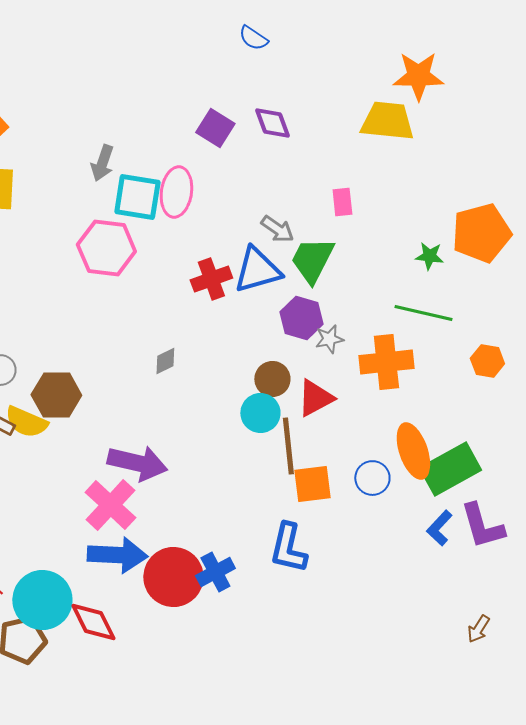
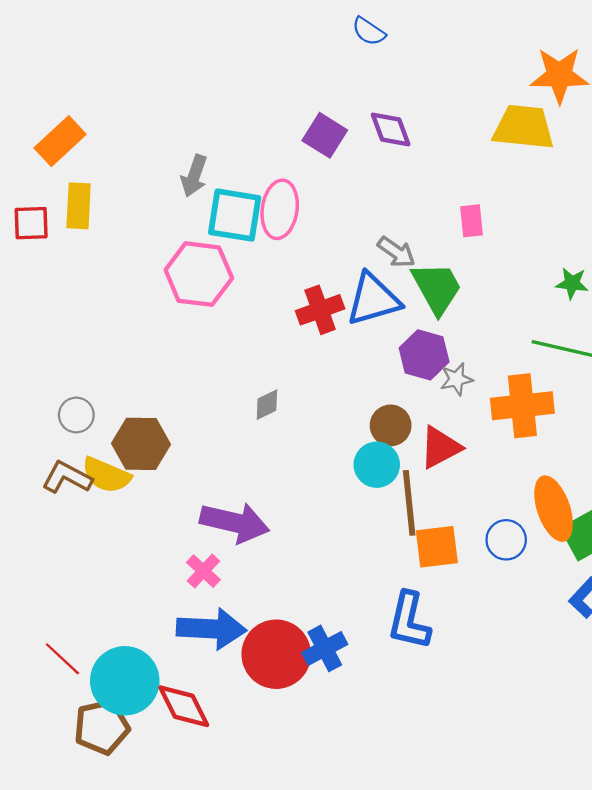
green trapezoid: (312, 260) -> (437, 288), turned 124
pink cross: (110, 505) -> (203, 571), size x0.6

